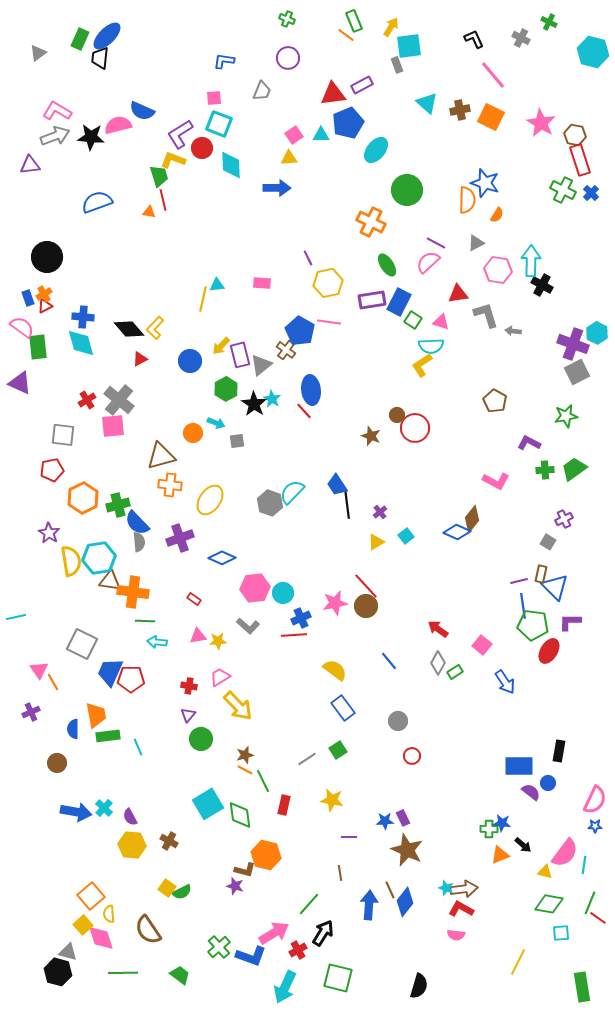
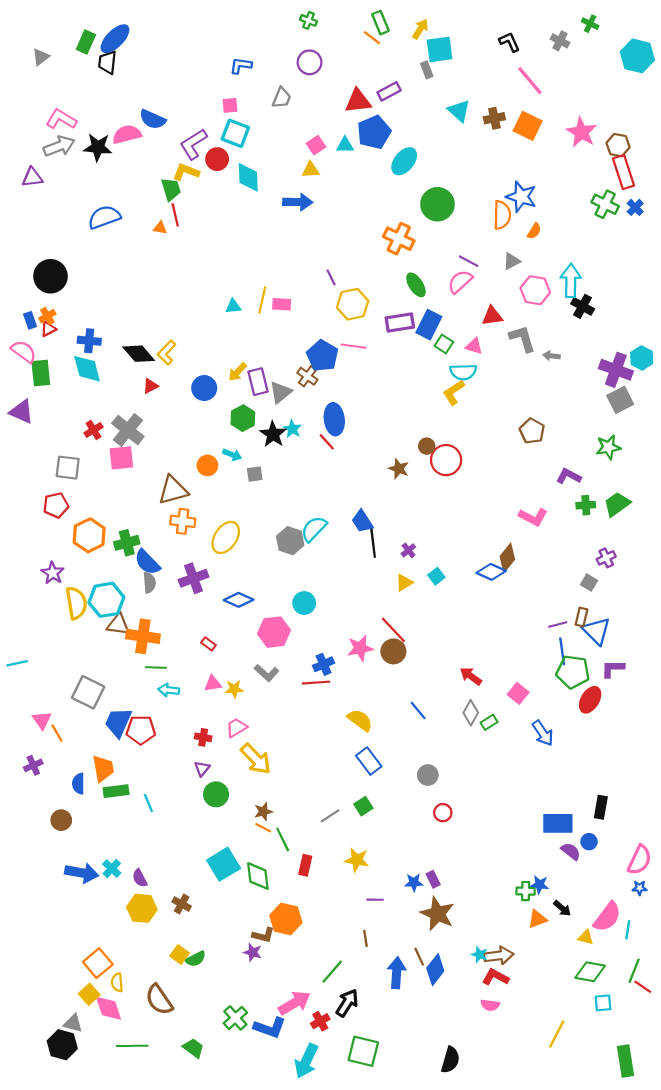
yellow line: (203, 299) -> (262, 300), moved
cyan circle: (283, 593) -> (304, 603), moved

